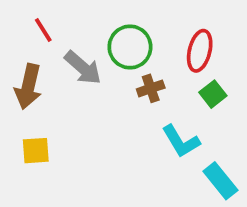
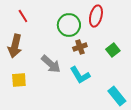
red ellipse: (200, 51) -> (96, 16), moved
gray arrow: (83, 68) -> (51, 64), moved
cyan L-shape: (181, 141) -> (80, 75), moved

